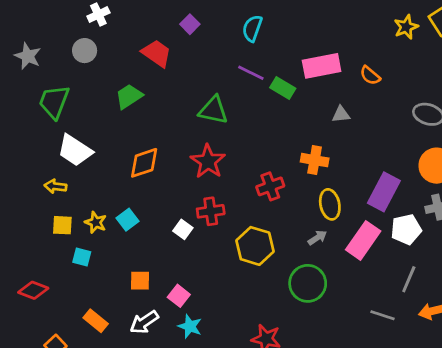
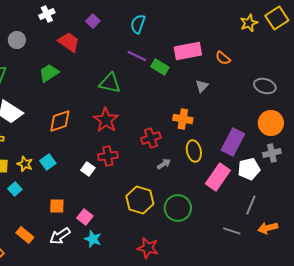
white cross: (98, 15) -> (47, 14), moved
gray triangle: (341, 114) -> (202, 86), turned -40
gray arrow: (317, 238) -> (164, 164), moved
yellow hexagon: (255, 246) -> (140, 200), moved
cyan square: (82, 257) -> (15, 189), turned 32

